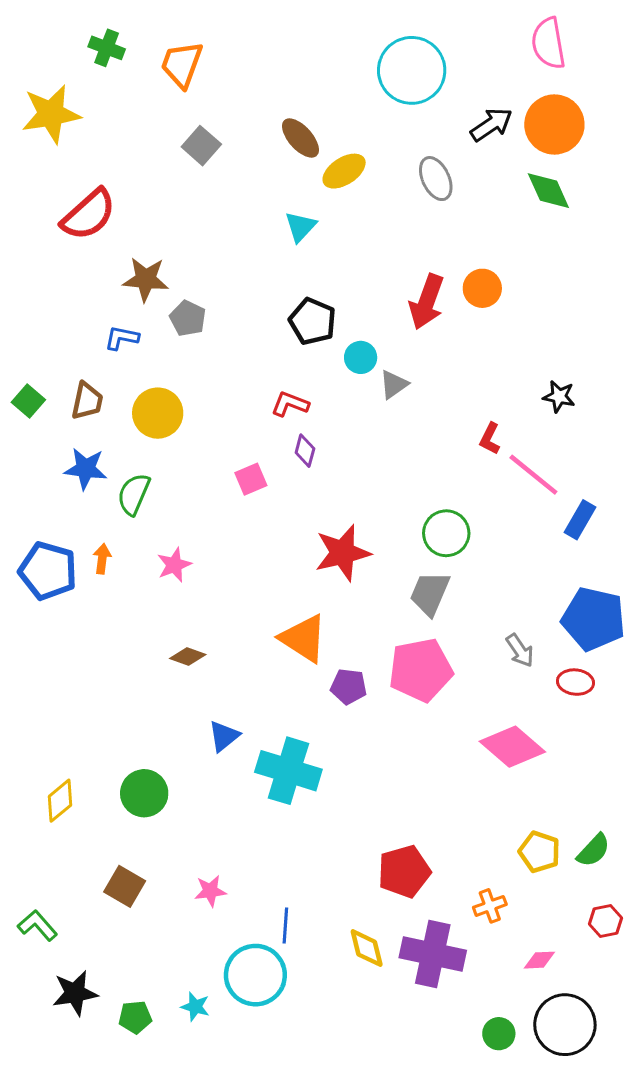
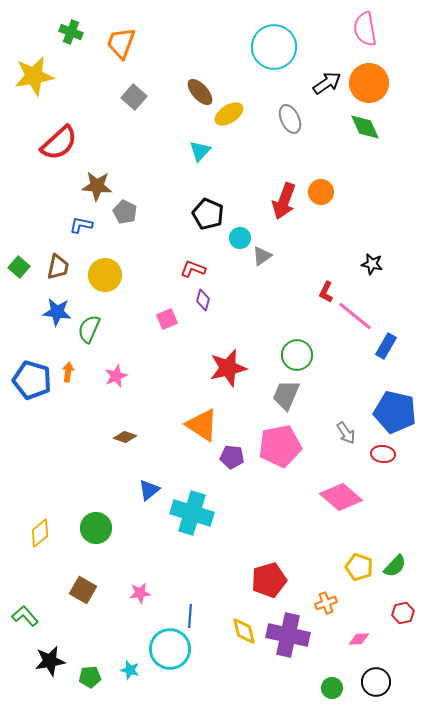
black circle: (565, 1025) -> (376, 682), size x0.7

